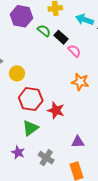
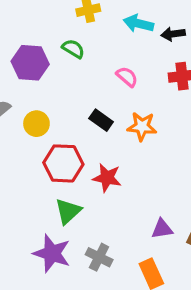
purple hexagon: (21, 16) -> (30, 63), moved
black rectangle: (61, 37) -> (101, 120), moved
purple triangle: (78, 142) -> (162, 229), moved
purple star: (18, 152) -> (52, 253), size x1.6

